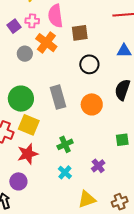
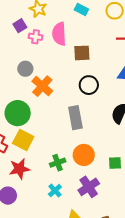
purple square: (14, 26) -> (20, 26), moved
orange cross: (46, 43) -> (42, 86), moved
gray rectangle: (58, 97) -> (75, 118), moved
orange circle: (92, 104) -> (84, 155), moved
purple cross: (98, 166) -> (89, 187), size x1.5

